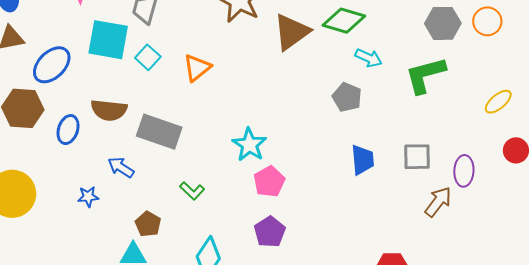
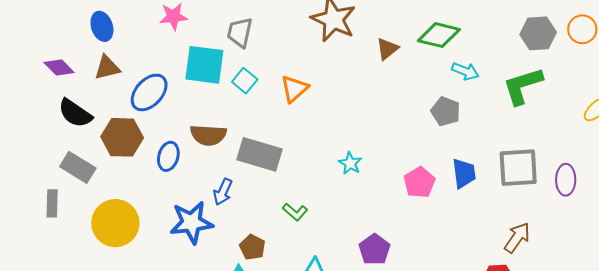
brown triangle: (292, 32) -> (387, 49), size x0.6
cyan star: (249, 145) -> (350, 163), size x0.7
gray square: (417, 157) -> (518, 168), size x1.4
blue arrow: (121, 167) -> (223, 192), turned -96
pink pentagon: (269, 182) -> (419, 182), moved
blue star: (88, 197) -> (191, 222), size x2.0
brown arrow: (438, 202) -> (517, 238), moved

